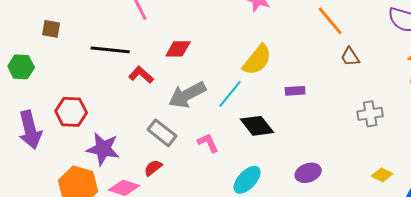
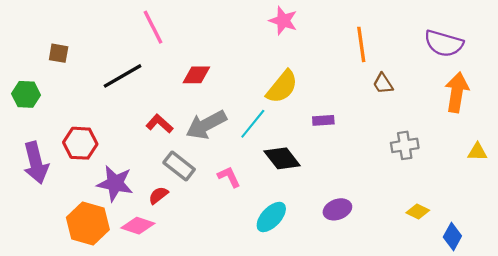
orange line: (330, 21) -> (361, 44), turned 32
black line: (110, 50) -> (123, 76), turned -36
red L-shape: (141, 75) -> (159, 124), moved
red semicircle: (153, 168) -> (158, 195), moved

